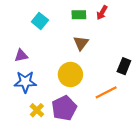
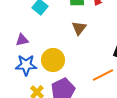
yellow circle: (70, 75) -> (53, 60), moved

